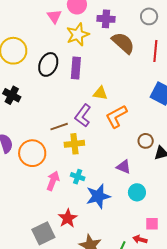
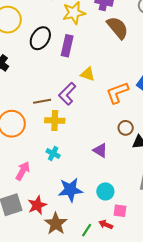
orange L-shape: (116, 116) -> (117, 93), moved
pink arrow: (53, 181) -> (23, 171), moved
cyan circle: (137, 192) -> (105, 191), moved
blue star: (98, 196) -> (70, 190), moved
red star: (68, 218) -> (37, 205), moved

